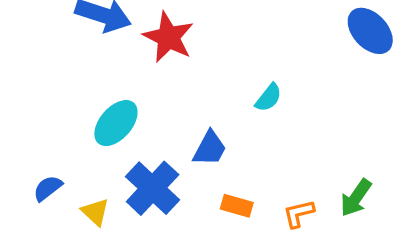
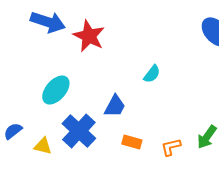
yellow triangle: (95, 212) -> (43, 146), turned -30

